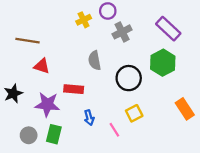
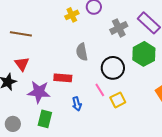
gray cross: (122, 32) -> (119, 28), moved
red triangle: (42, 66) -> (22, 64), moved, turned 35
pink line: (114, 130) -> (100, 90), moved
gray circle: (29, 135) -> (13, 124), moved

